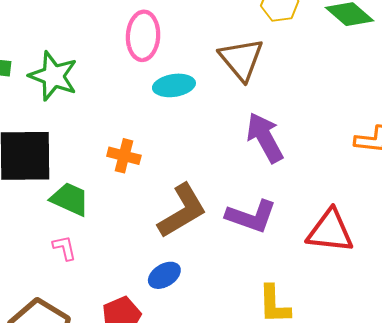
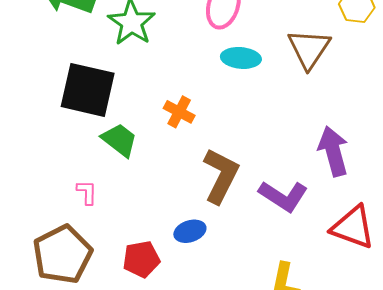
purple arrow: (265, 138) -> (333, 151), moved
brown L-shape: (182, 211) -> (221, 176), turned -46
pink L-shape: (64, 248) -> (87, 192), moved

